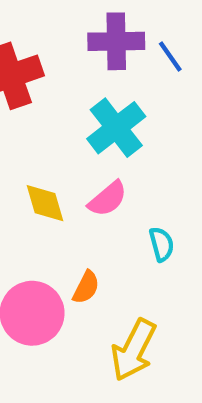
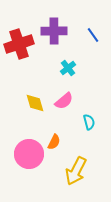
purple cross: (116, 41) -> (54, 31), moved
cyan cross: (116, 128) -> (68, 68), size x0.6

